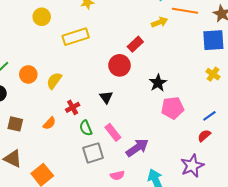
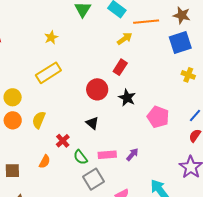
yellow circle: (42, 17) -> (13, 97), moved
red rectangle: (135, 44) -> (120, 67), moved
black star: (158, 83) -> (127, 98), moved
pink pentagon: (173, 108) -> (158, 117), turned -30
pink rectangle: (113, 132) -> (107, 155), turned -42
purple arrow: (137, 148) -> (132, 154), moved, size x0.6

